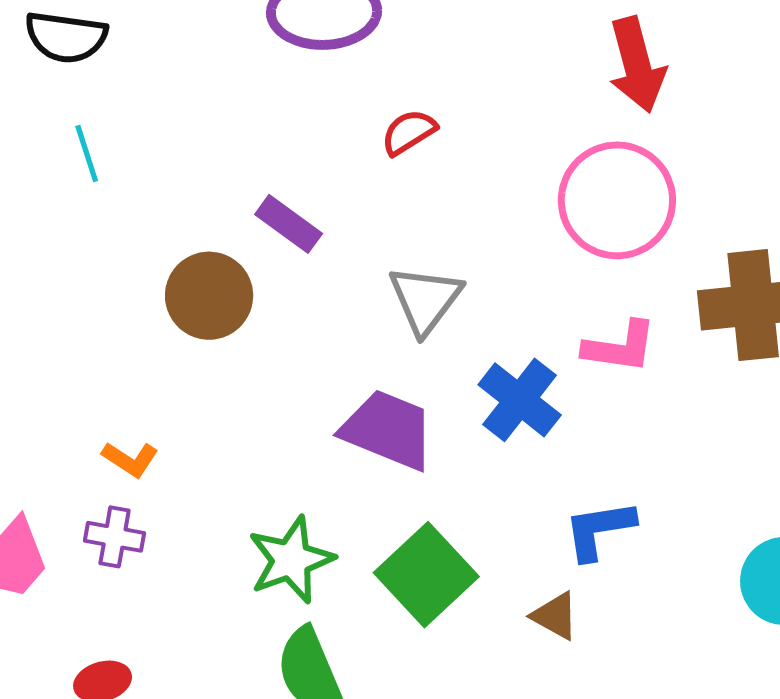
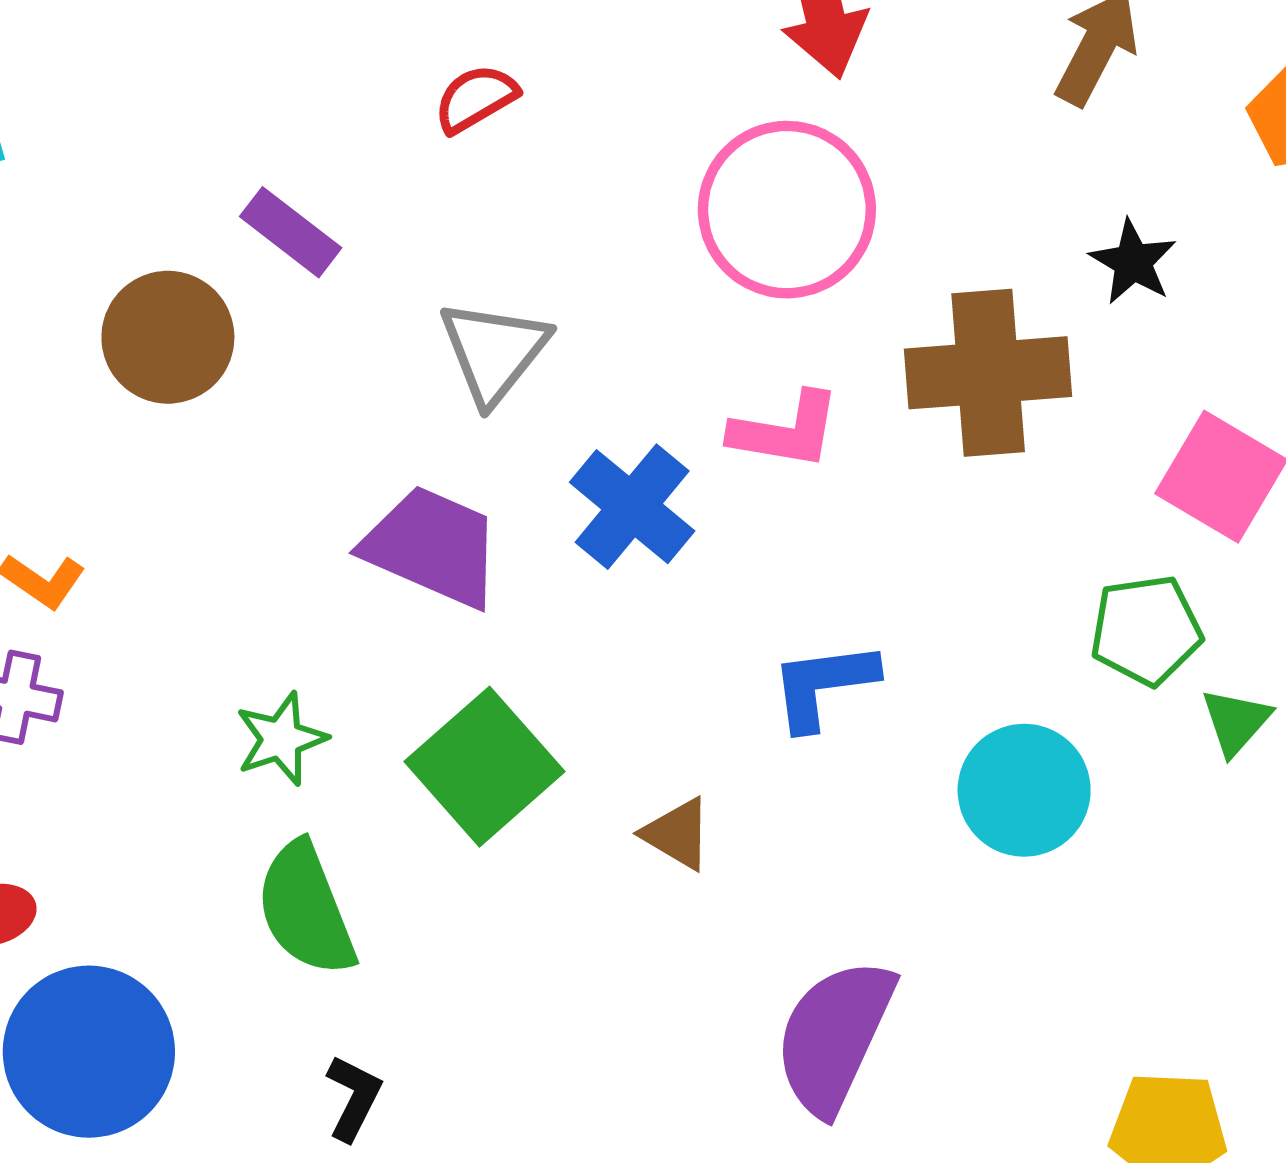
blue L-shape: (599, 530) -> (823, 685), moved
green star: (291, 560) -> (281, 739), size x0.7

